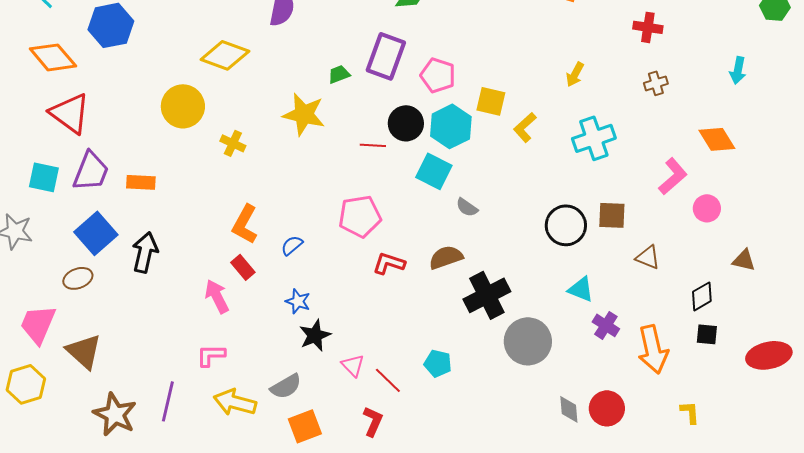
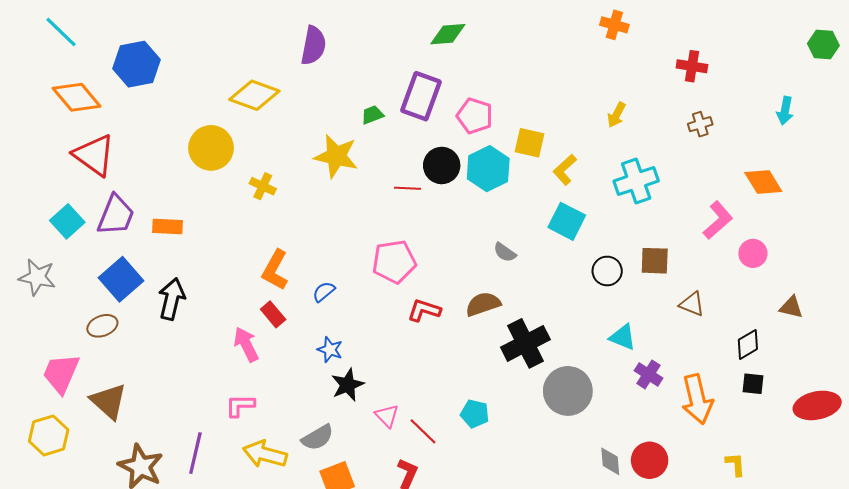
cyan square: (434, 171) -> (567, 221), moved
cyan square: (44, 177) -> (67, 221), turned 36
black circle: (566, 225) -> (607, 271), size x0.7

